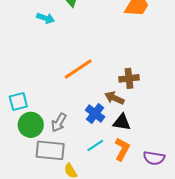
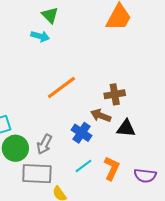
cyan arrow: (46, 18) -> (40, 36), moved
black triangle: (122, 122) -> (126, 128), moved

